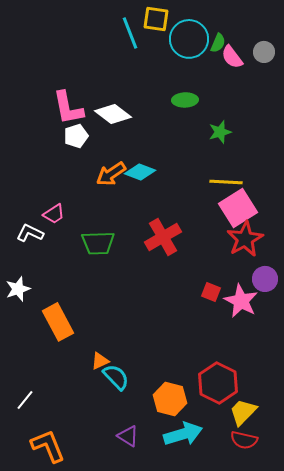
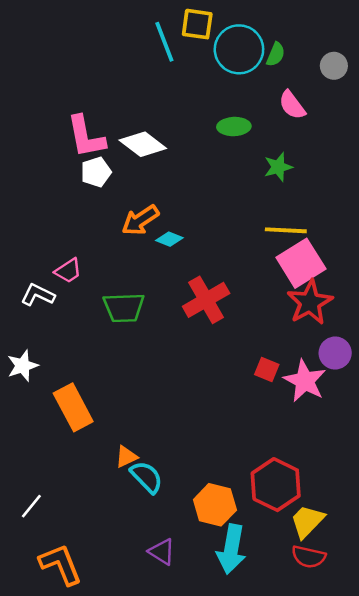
pink semicircle: (232, 57) -> (292, 105), moved
cyan diamond: (140, 172) -> (169, 239), moved, size x0.7
cyan arrow: (183, 434) -> (231, 549), turned 117

